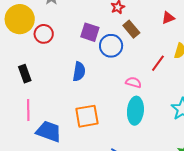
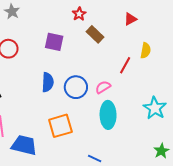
blue circle: (111, 46) -> (76, 87), moved
pink semicircle: (133, 82) -> (103, 87), turned -42

